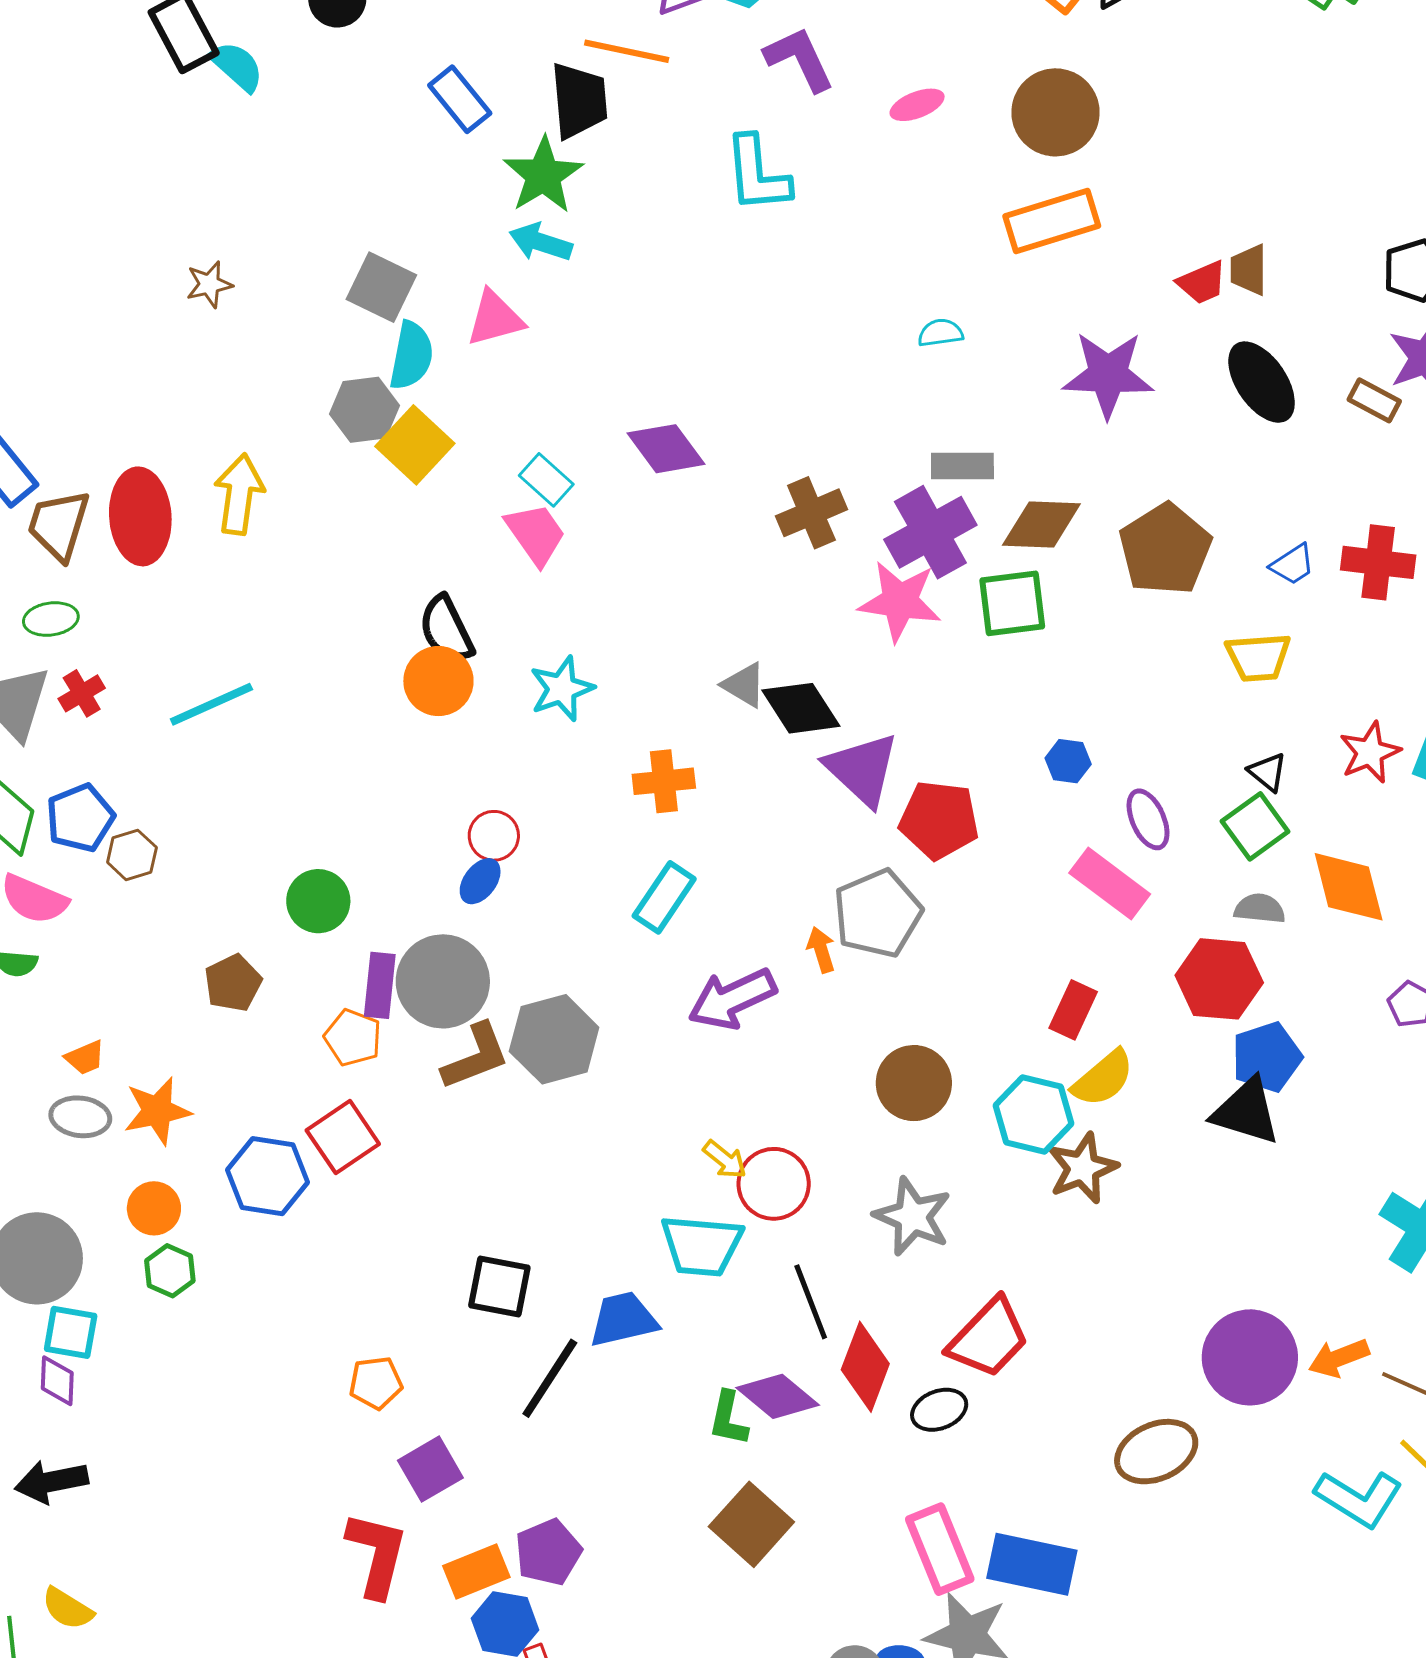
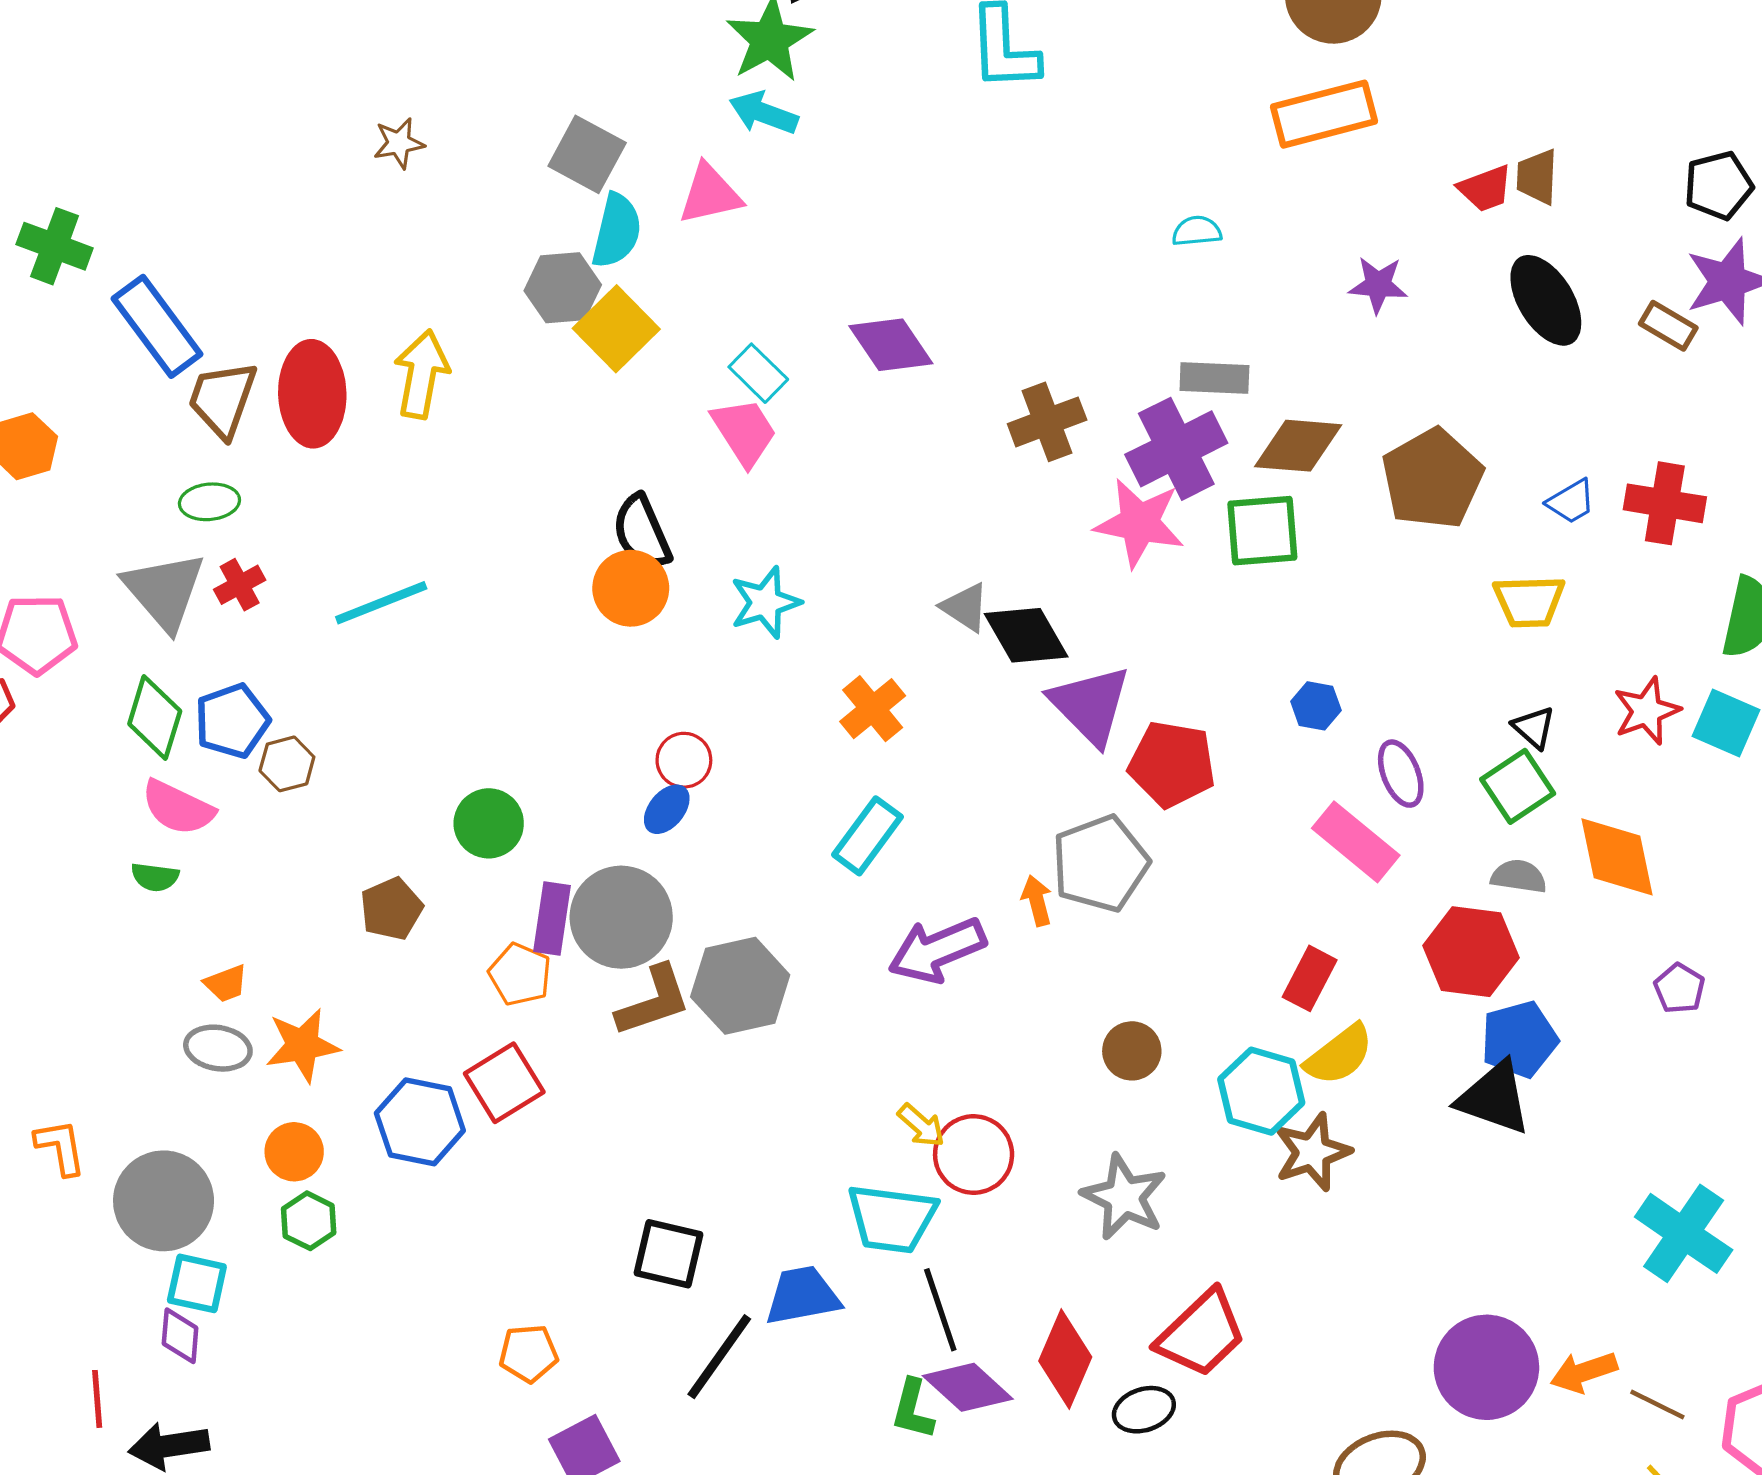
purple star: (1108, 375) -> (1378, 285), size x0.6
orange cross: (664, 781) -> (873, 709), turned -36
brown circle: (914, 1083) -> (1132, 1051), size x0.7
black line: (811, 1302) -> (940, 1310), moved

